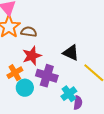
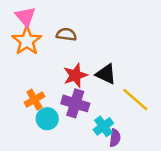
brown semicircle: (29, 32) -> (66, 34), moved
red star: (32, 56) -> (75, 75), moved

